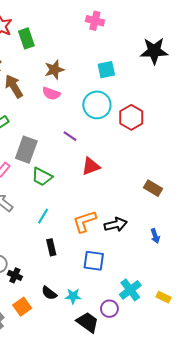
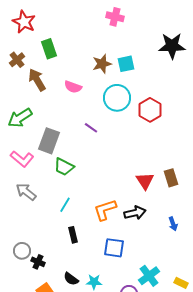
green rectangle: (26, 38) -> (49, 49), moved
brown star: (54, 70) -> (102, 64), moved
red triangle: (91, 166) -> (145, 181), moved, turned -42
brown rectangle: (153, 188) -> (171, 178), turned 42

